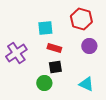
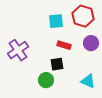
cyan square: (45, 28) -> (56, 21), moved
red rectangle: (54, 48) -> (64, 45), moved

